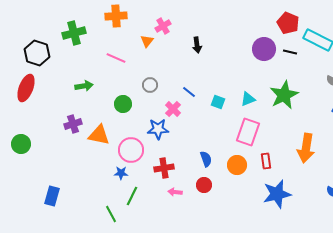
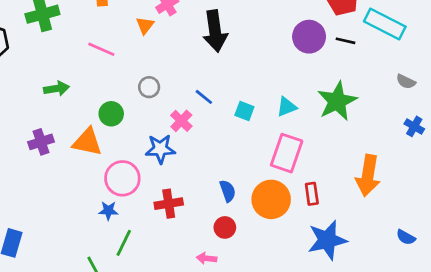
black arrow: (197, 45) -> (215, 31), size x1.8
orange triangle: (99, 135) -> (87, 142), moved
orange circle: (237, 165) -> (271, 199), size x1.4
pink arrow: (175, 192) -> (207, 258), moved

